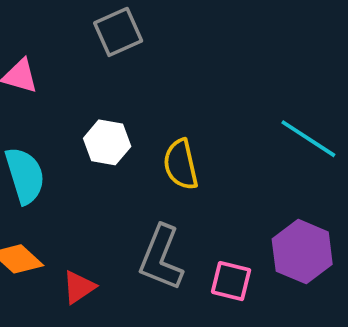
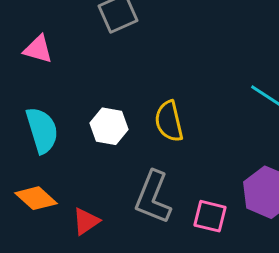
white hexagon: (107, 142) -> (109, 126), moved

